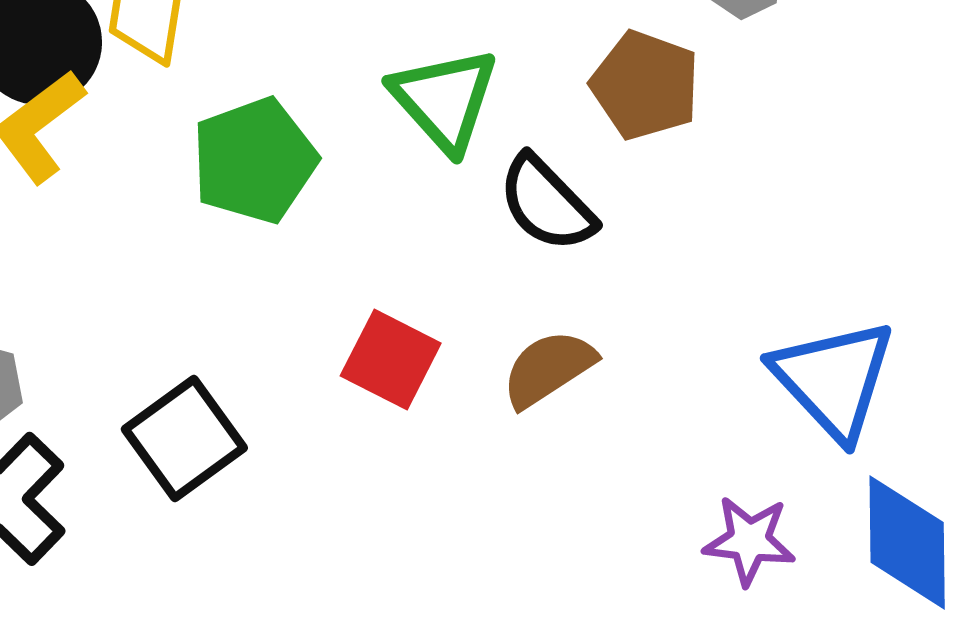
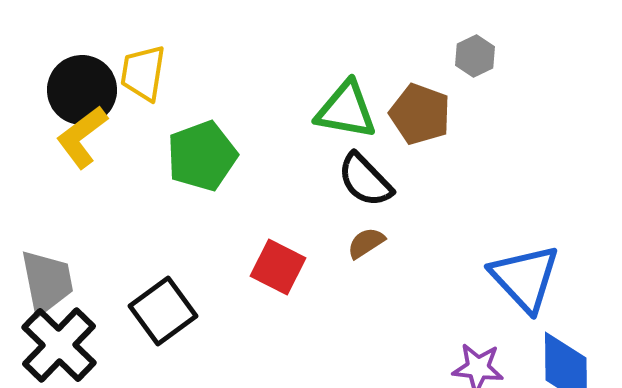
green triangle: (444, 99) -> (346, 110), moved, turned -38
brown semicircle: (548, 368) -> (366, 243), moved, size x0.7

